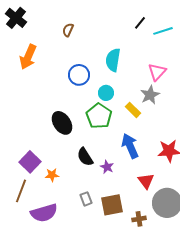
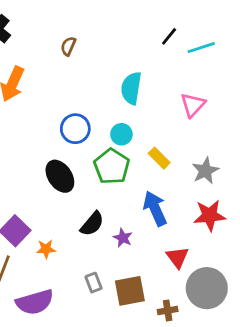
blue circle: (79, 75) -> (75, 129), moved
gray star: (150, 95) -> (205, 171), moved
black semicircle: (85, 157) -> (92, 224), turned -108

